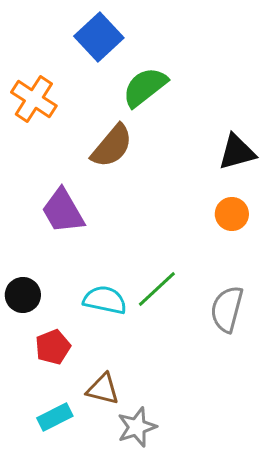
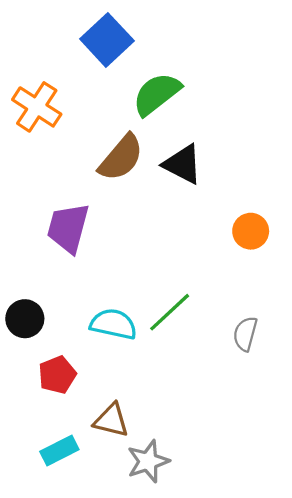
black triangle: (237, 152) -> (183, 164), moved, turned 42
purple trapezoid: (63, 211) -> (68, 228), turned 45
gray semicircle: (227, 309) -> (245, 334), size x0.7

